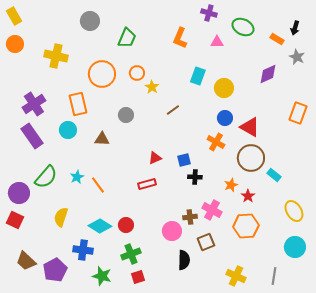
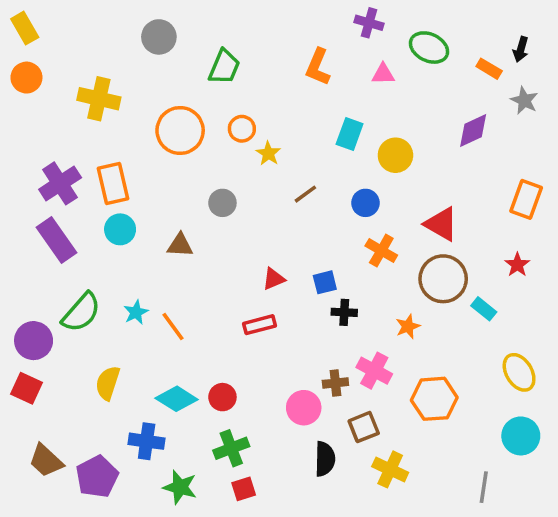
orange rectangle: (78, 104) -> (113, 183), moved
blue circle: (225, 118) -> (365, 203), moved
red star: (248, 196) -> (517, 265), moved
yellow cross: (236, 276) -> (390, 469), moved

